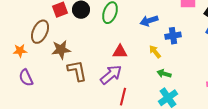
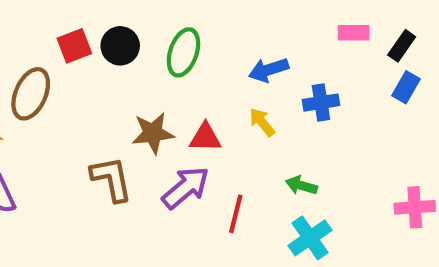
brown star: (61, 50) -> (153, 133), moved
yellow arrow: (155, 52) -> (262, 122), moved
red line: (123, 97) -> (236, 214), moved

